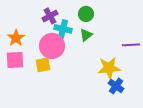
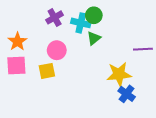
cyan cross: (63, 29) -> (81, 23), moved
pink circle: (52, 46) -> (57, 50), size x0.7

